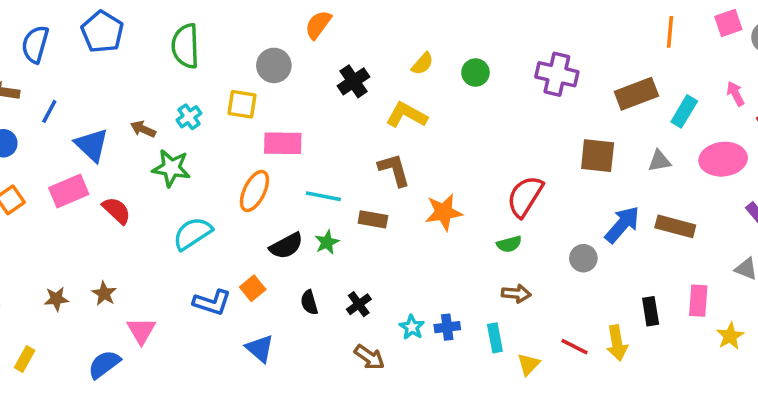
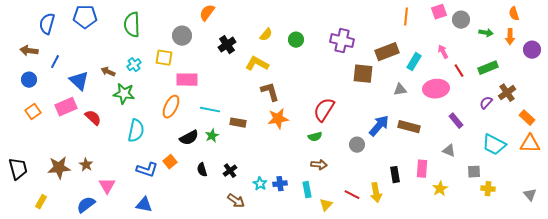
blue pentagon: (102, 32) -> (85, 17), turned -30
brown square: (598, 156) -> (363, 74), moved
brown L-shape: (394, 170) -> (270, 92), moved
cyan semicircle: (193, 233) -> (136, 131), turned 135
brown star: (56, 299) -> (59, 168), size x1.6
blue triangle: (260, 348) -> (144, 205), moved, turned -30

